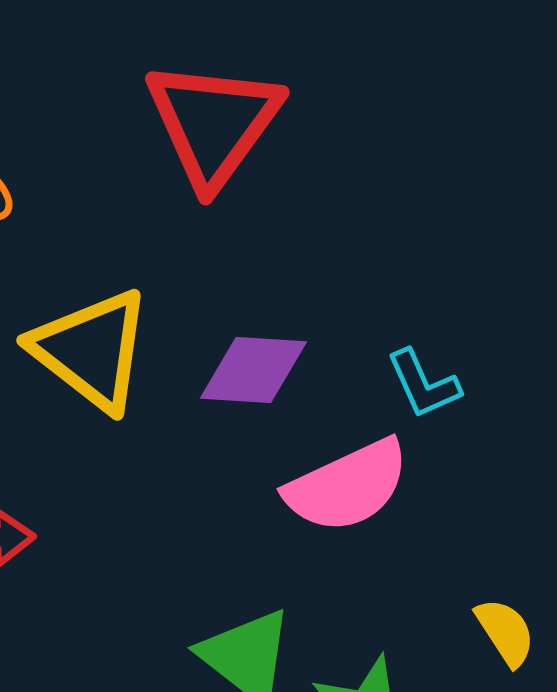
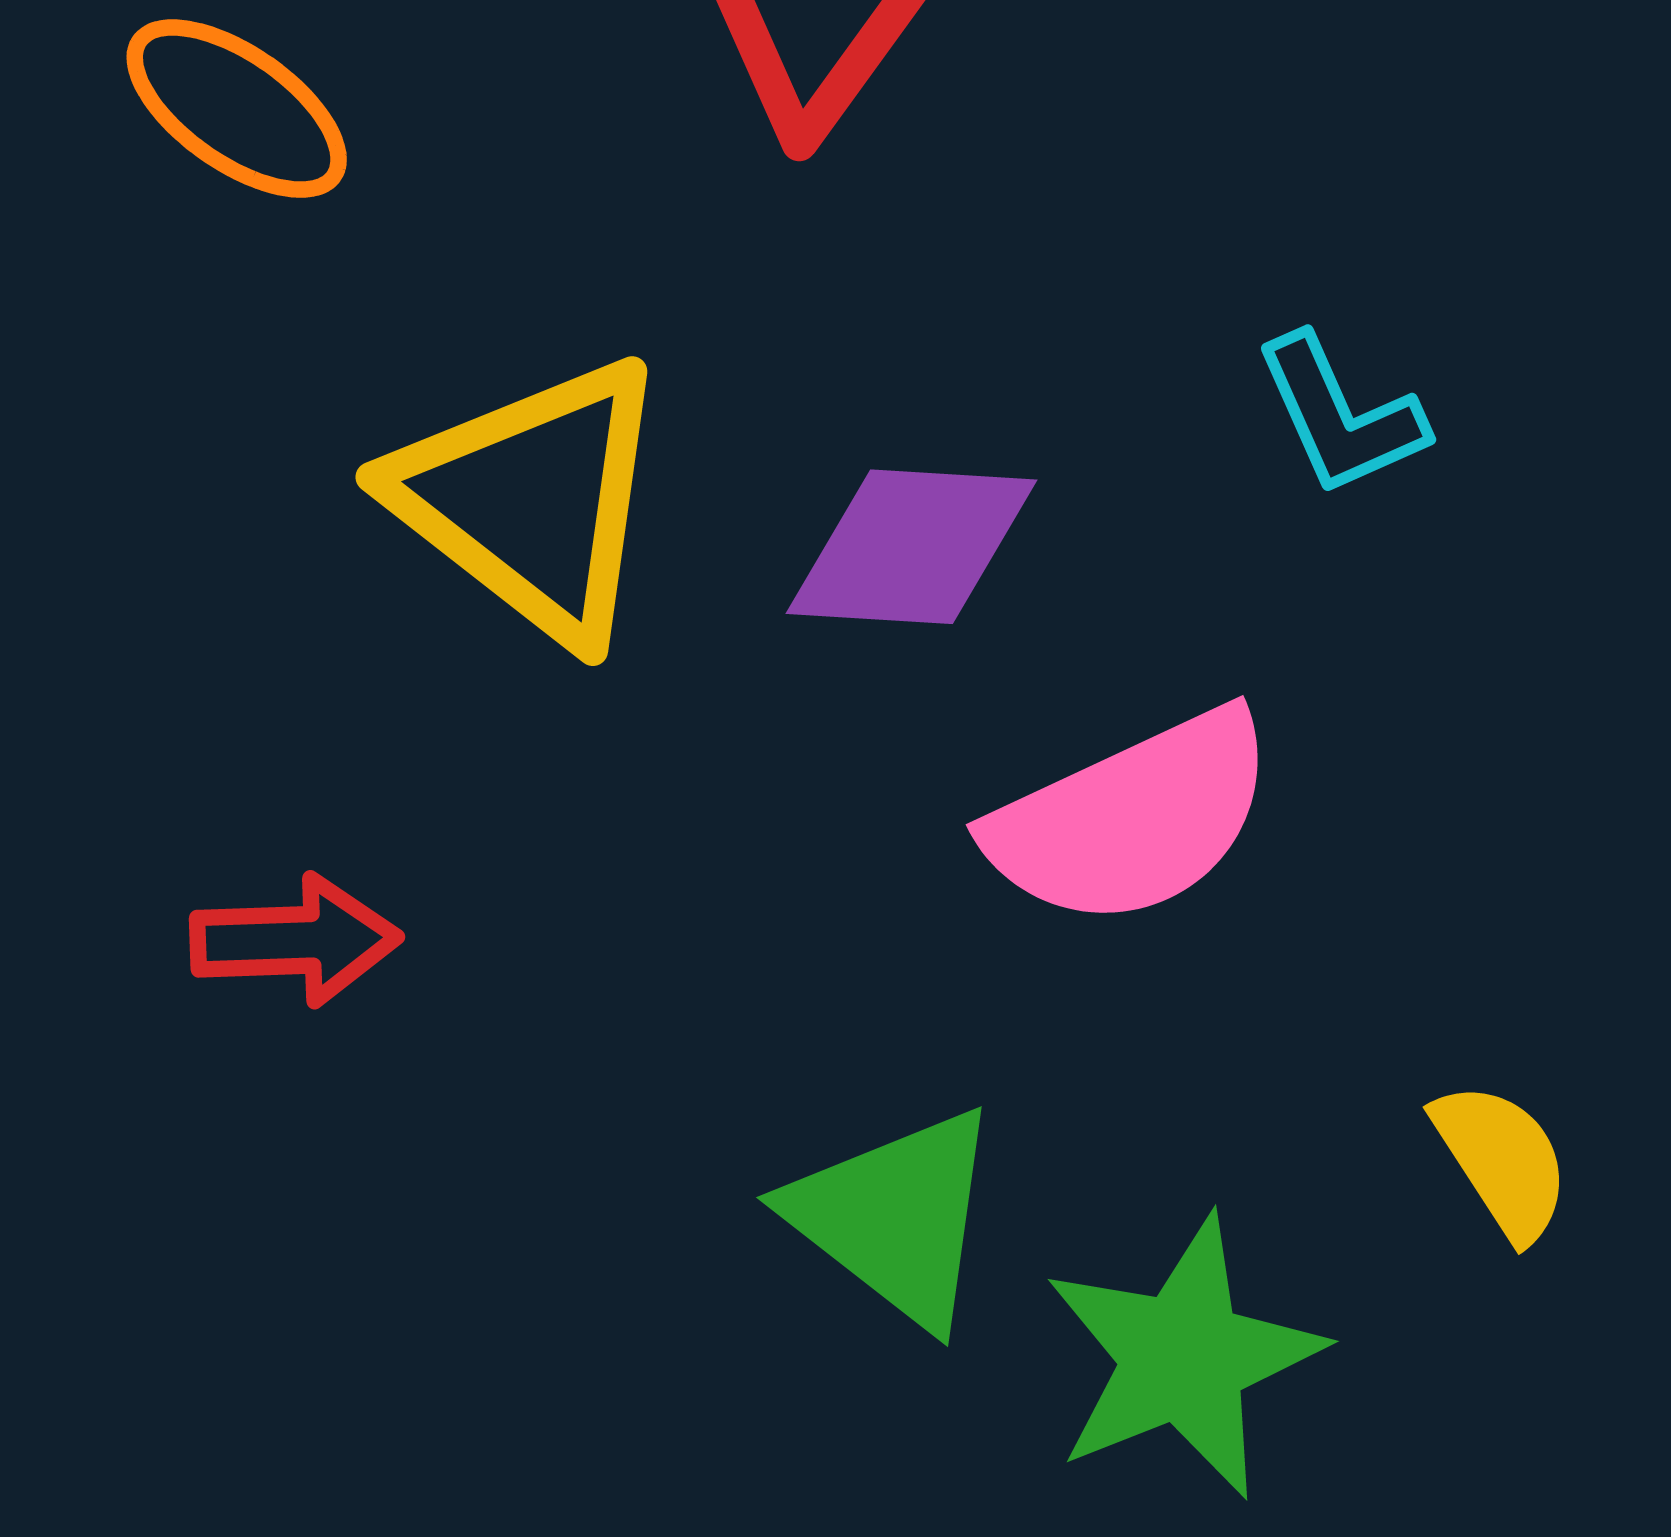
cyan L-shape: (423, 384) -> (1340, 415), moved

